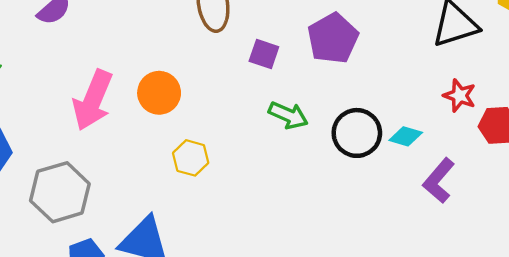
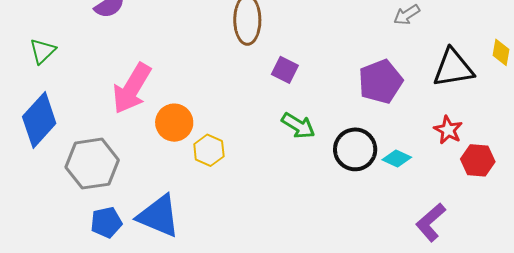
purple pentagon: (333, 38) -> (380, 82), moved
orange circle: (159, 93) -> (174, 123), moved
purple L-shape: (439, 181) -> (431, 222), moved

